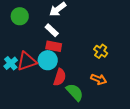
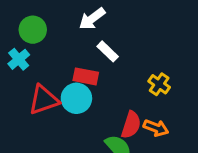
white rectangle: (52, 30) -> (108, 51), moved
cyan cross: (11, 63) -> (19, 59), moved
red semicircle: (60, 77) -> (131, 125), moved

